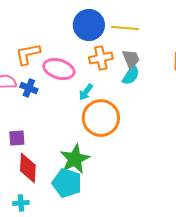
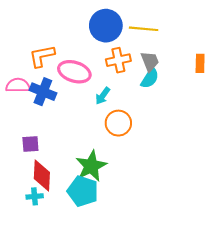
blue cross: (29, 88) -> (43, 92), size x1.4
orange circle: (101, 118) -> (118, 123), size x0.7
cyan cross: (21, 203) -> (35, 196), moved

